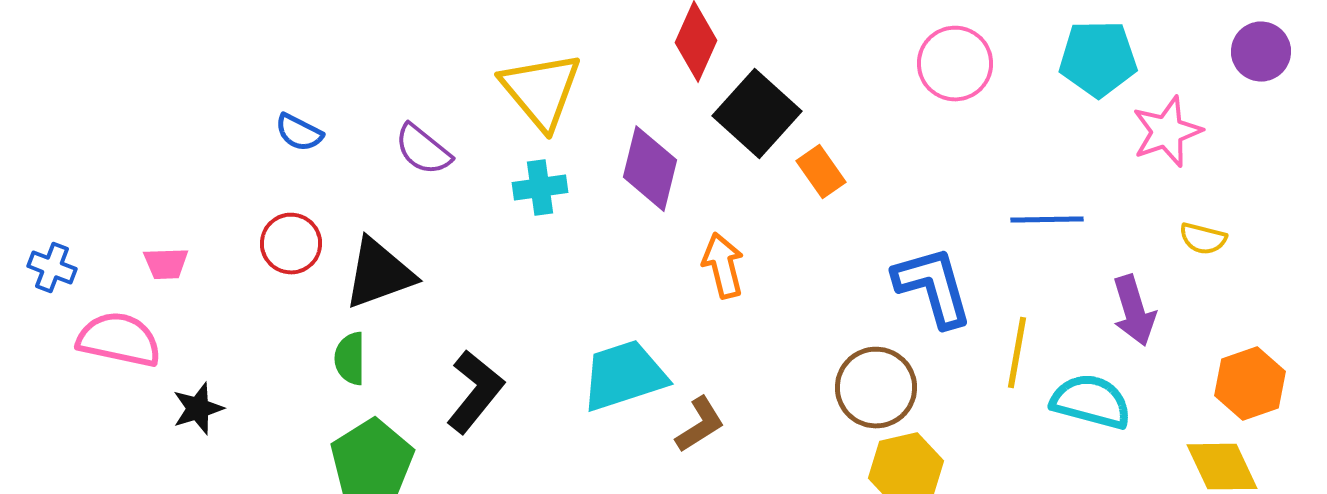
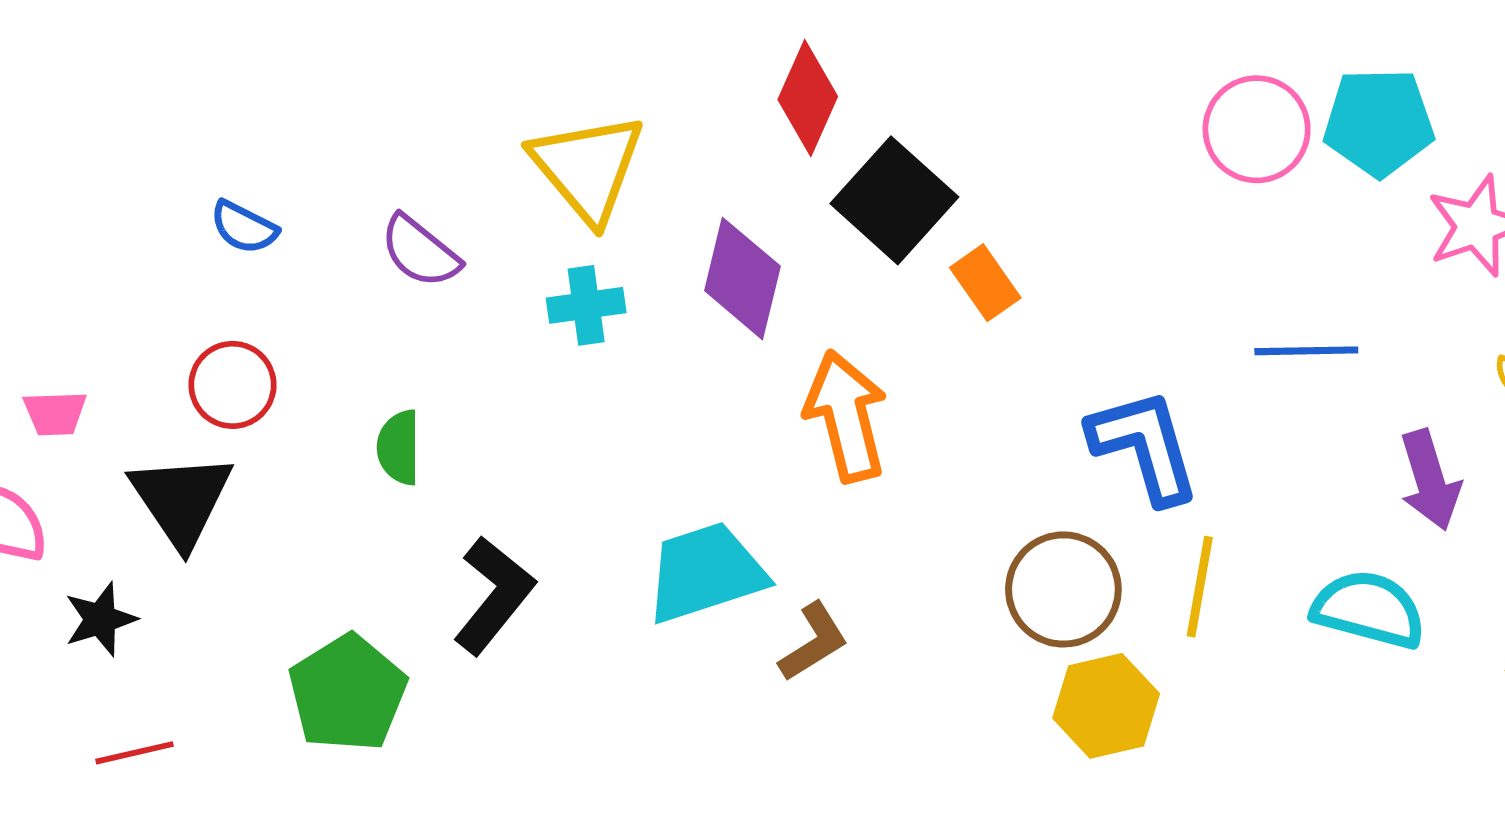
pink circle: (955, 64) -> (1257, 129), moved
orange arrow: (723, 266) -> (846, 416), size x1.4
black triangle: (379, 274) -> (181, 500), moved, turned -44
yellow line: (1017, 353) -> (1200, 587), moved
green semicircle: (350, 359) -> (399, 447), moved

